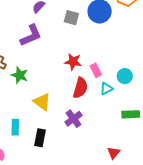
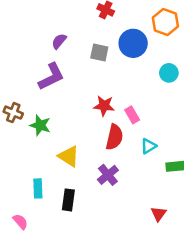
cyan circle: (125, 76) -> (169, 73), moved
cyan triangle: (106, 89) -> (149, 146), moved

